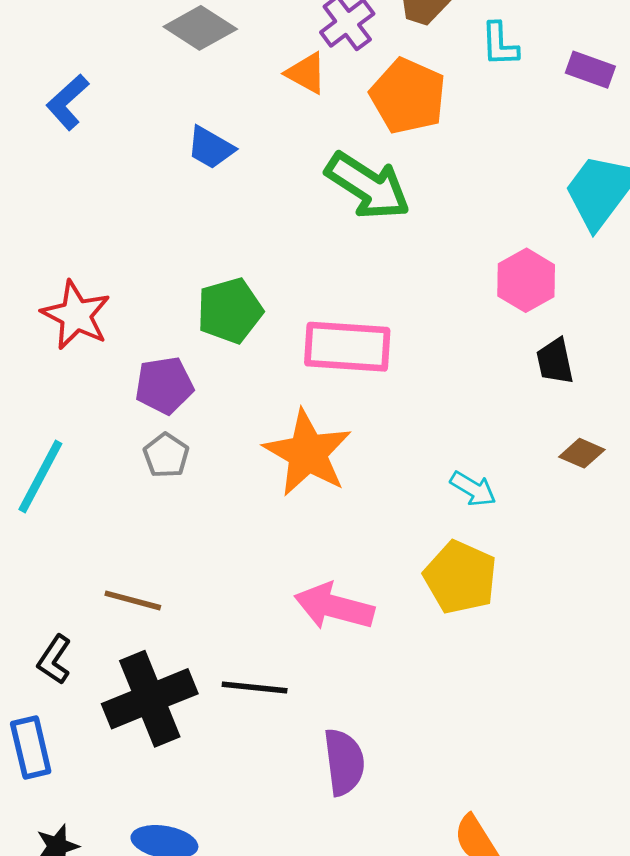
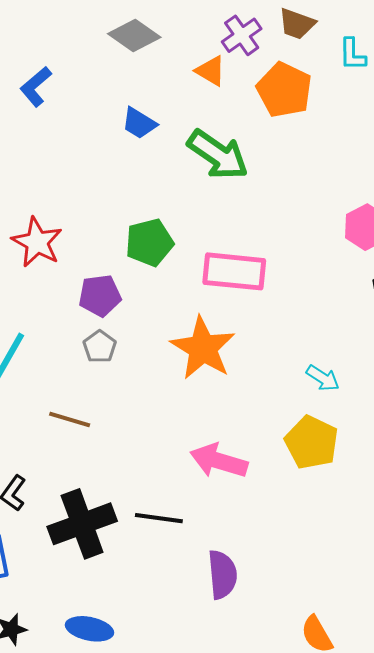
green arrow: (368, 186) -> (218, 155), moved
brown line: (133, 600) -> (70, 419), moved

